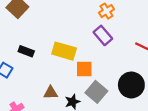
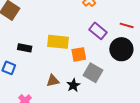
purple rectangle: (103, 35) -> (98, 31), moved
black circle: (131, 85) -> (121, 49), moved

